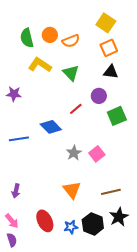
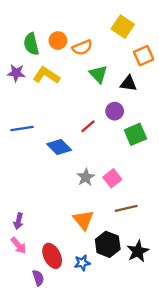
orange square: (109, 48) -> (144, 56), moved
green triangle: (71, 73) -> (98, 74), moved
purple star: (14, 94) -> (16, 73), moved
blue line: (19, 139) -> (22, 129), moved
brown line: (111, 192) -> (126, 208), moved
pink arrow: (12, 221) -> (19, 245), moved
black hexagon: (93, 224) -> (108, 244), moved
purple semicircle: (12, 240) -> (38, 278), moved

